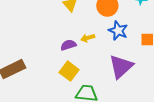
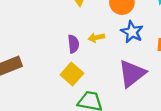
purple semicircle: (68, 45) -> (73, 44), turned 98

